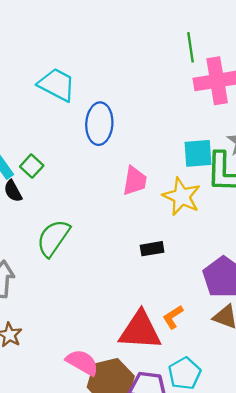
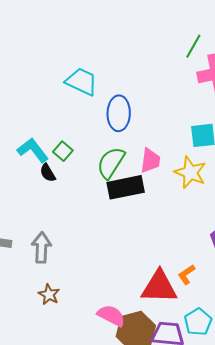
green line: (190, 47) -> (193, 46), turned 40
green semicircle: (53, 238) -> (111, 163), moved
black rectangle: (152, 249) -> (126, 187), moved, size x1.8

